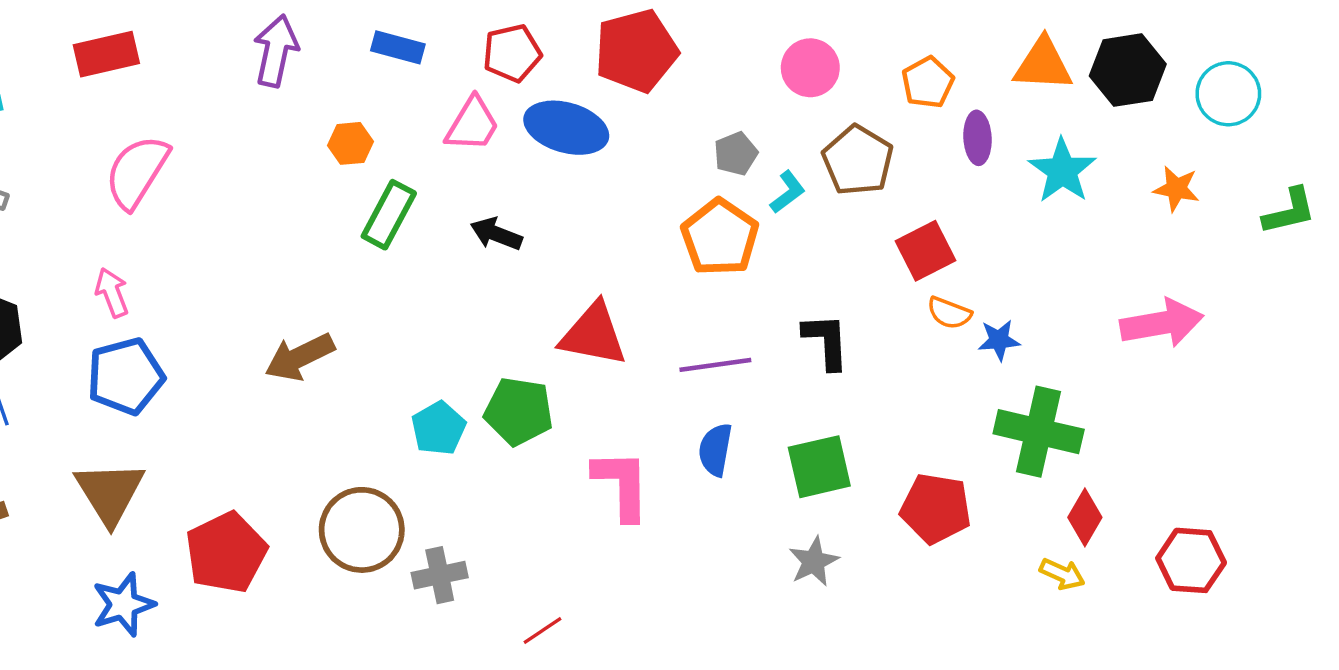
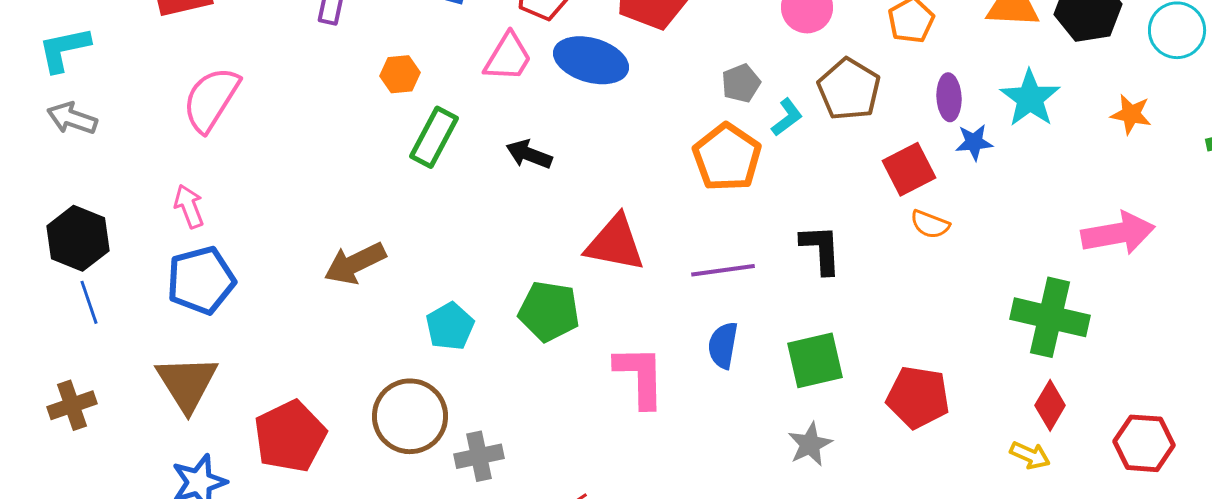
purple ellipse: (978, 138) -> (949, 97), moved
blue star: (999, 340) -> (974, 142), moved
cyan pentagon: (439, 428) -> (450, 326), moved
green cross: (1039, 432) -> (1050, 317), moved

